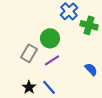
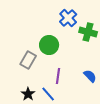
purple line: (52, 60) -> (58, 76), moved, turned -49

